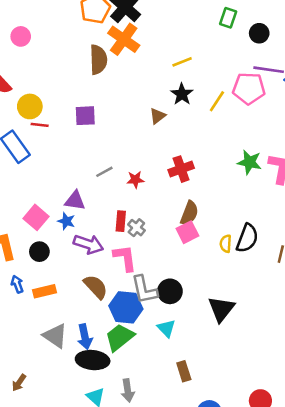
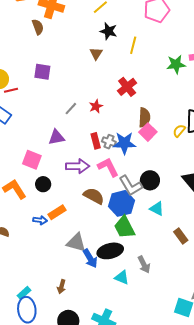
brown semicircle: (98, 60) -> (38, 27), size x0.7
yellow line: (217, 101) -> (133, 45), moved
purple square: (85, 116) -> (42, 72), turned 30
blue star: (66, 221) -> (124, 143), moved, size x1.6
yellow semicircle: (226, 244) -> (179, 131), turned 56
blue arrow: (17, 284) -> (40, 220), moved, turned 136
blue arrow: (85, 337) -> (90, 258), moved
green trapezoid: (120, 337) -> (124, 227), turned -60

